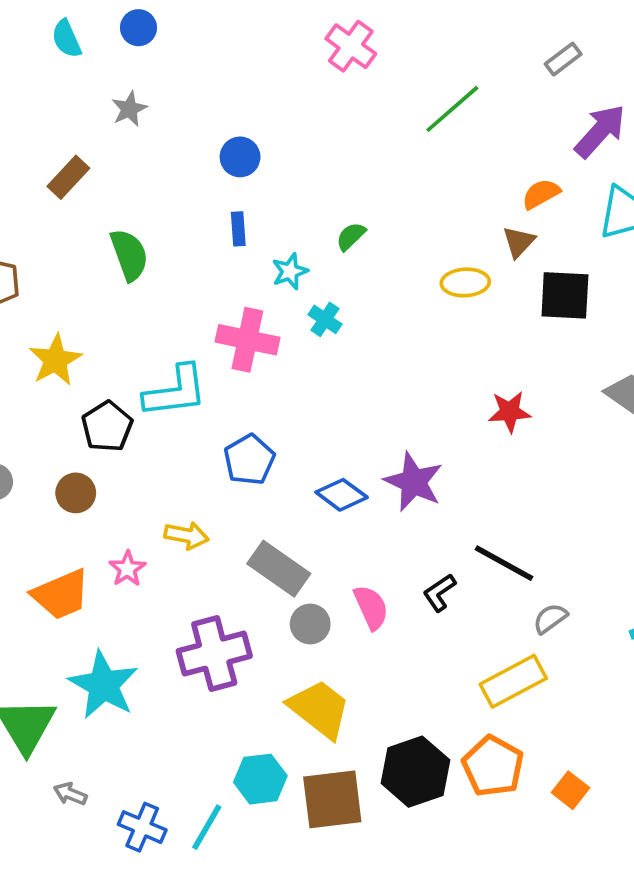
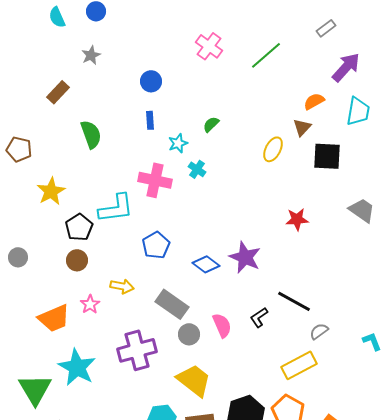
pink cross: (351, 46) -> (209, 46), moved
yellow ellipse: (465, 282) -> (273, 149), turned -60
brown circle: (76, 493) -> (77, 260), moved

